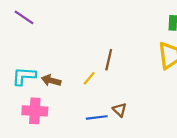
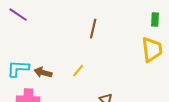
brown line: (109, 60) -> (93, 29), moved

